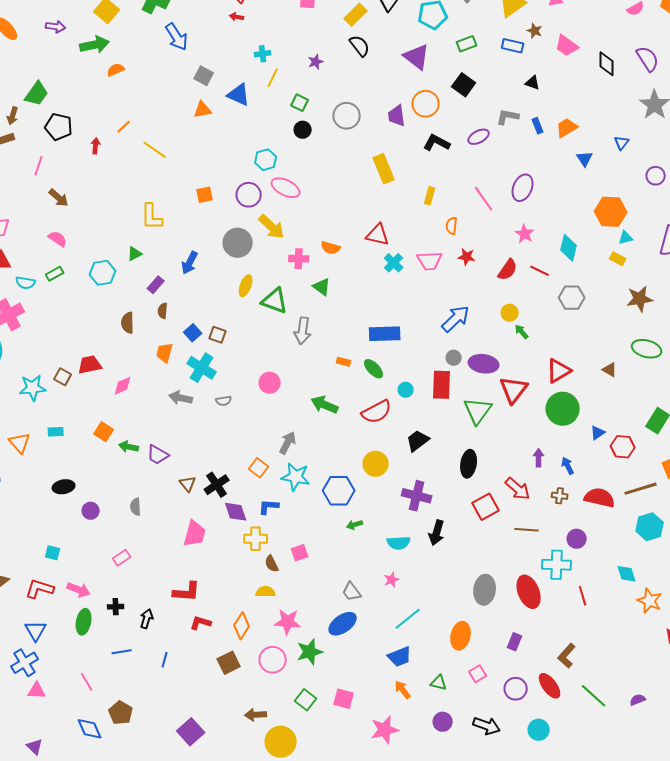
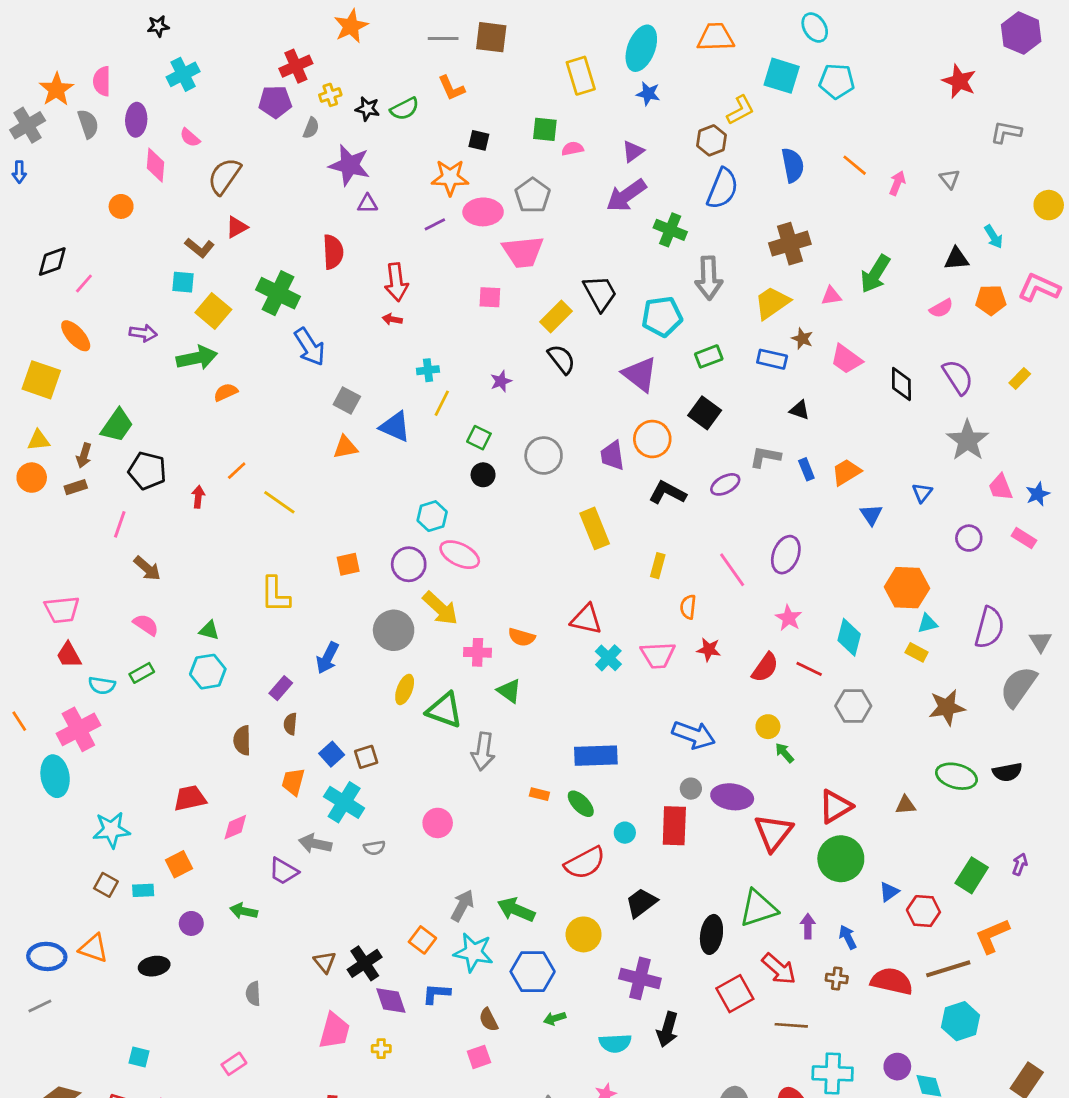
green triangle: (135, 254) -> (209, 630), moved, turned 42
blue arrow: (456, 319) -> (694, 735), turned 64
brown square: (218, 335) -> (366, 757), turned -36
brown triangle: (610, 370) -> (906, 805), turned -35
brown square: (63, 377) -> (106, 885), moved
green arrow: (325, 405) -> (516, 910), moved
green triangle: (478, 411) -> (758, 908), moved, turned 36
orange square: (104, 432) -> (179, 864), moved, turned 30
orange triangle: (20, 443) -> (94, 948), moved, turned -30
purple trapezoid: (158, 455) -> (283, 871), moved
purple circle: (91, 511) -> (191, 923), moved
yellow cross: (256, 539) -> (381, 1049), moved, size x0.6
purple circle: (577, 539) -> (897, 1067), moved
brown semicircle: (272, 564) -> (489, 1020), moved

